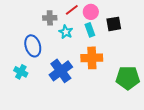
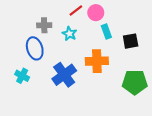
gray cross: (50, 18) -> (44, 25), moved
black square: (114, 24) -> (131, 41), moved
cyan rectangle: (90, 30) -> (106, 32), moved

